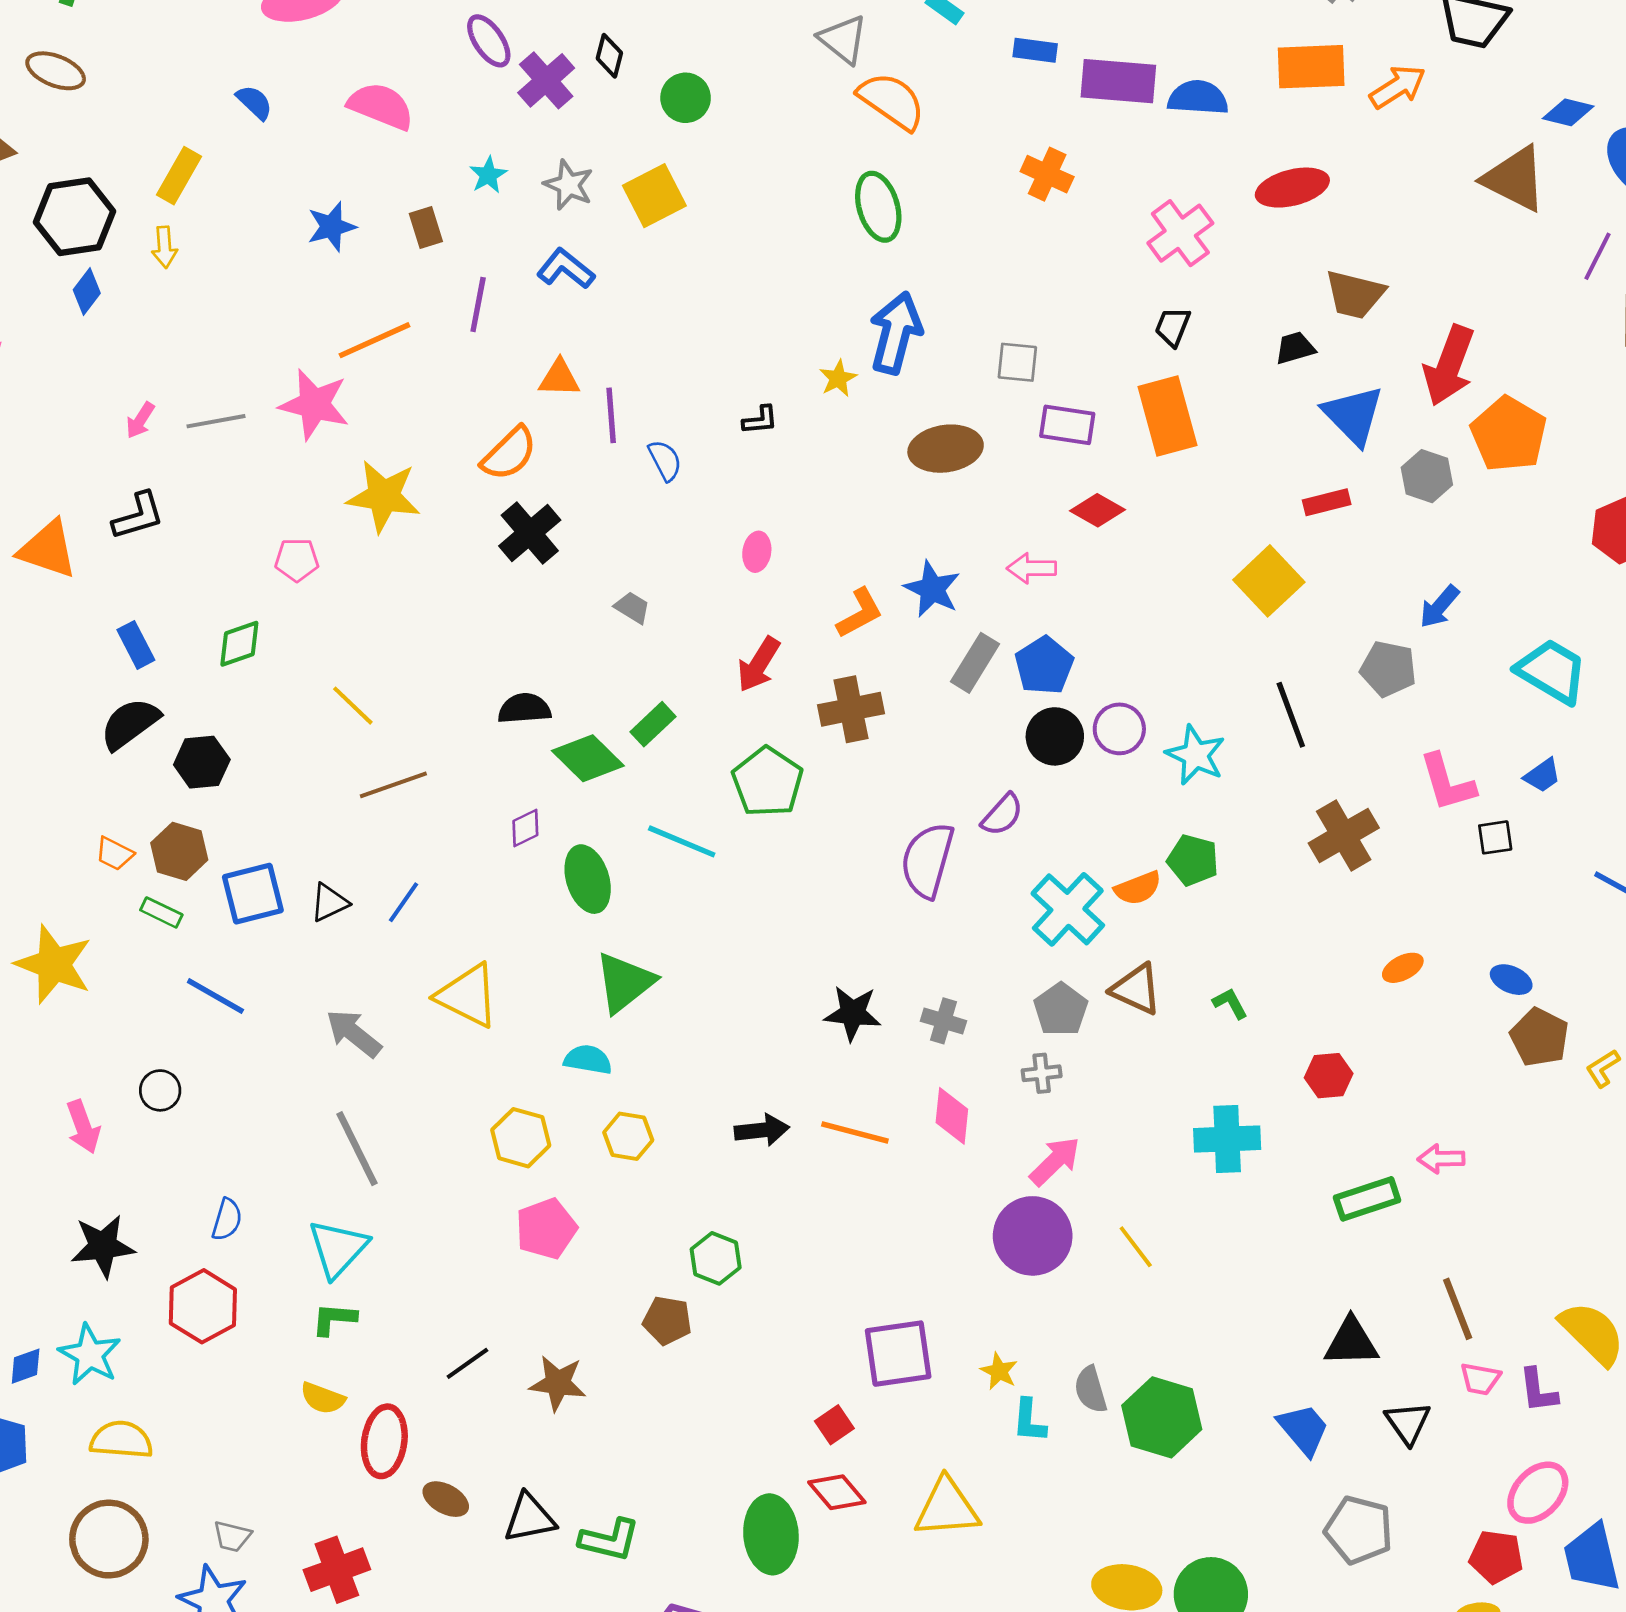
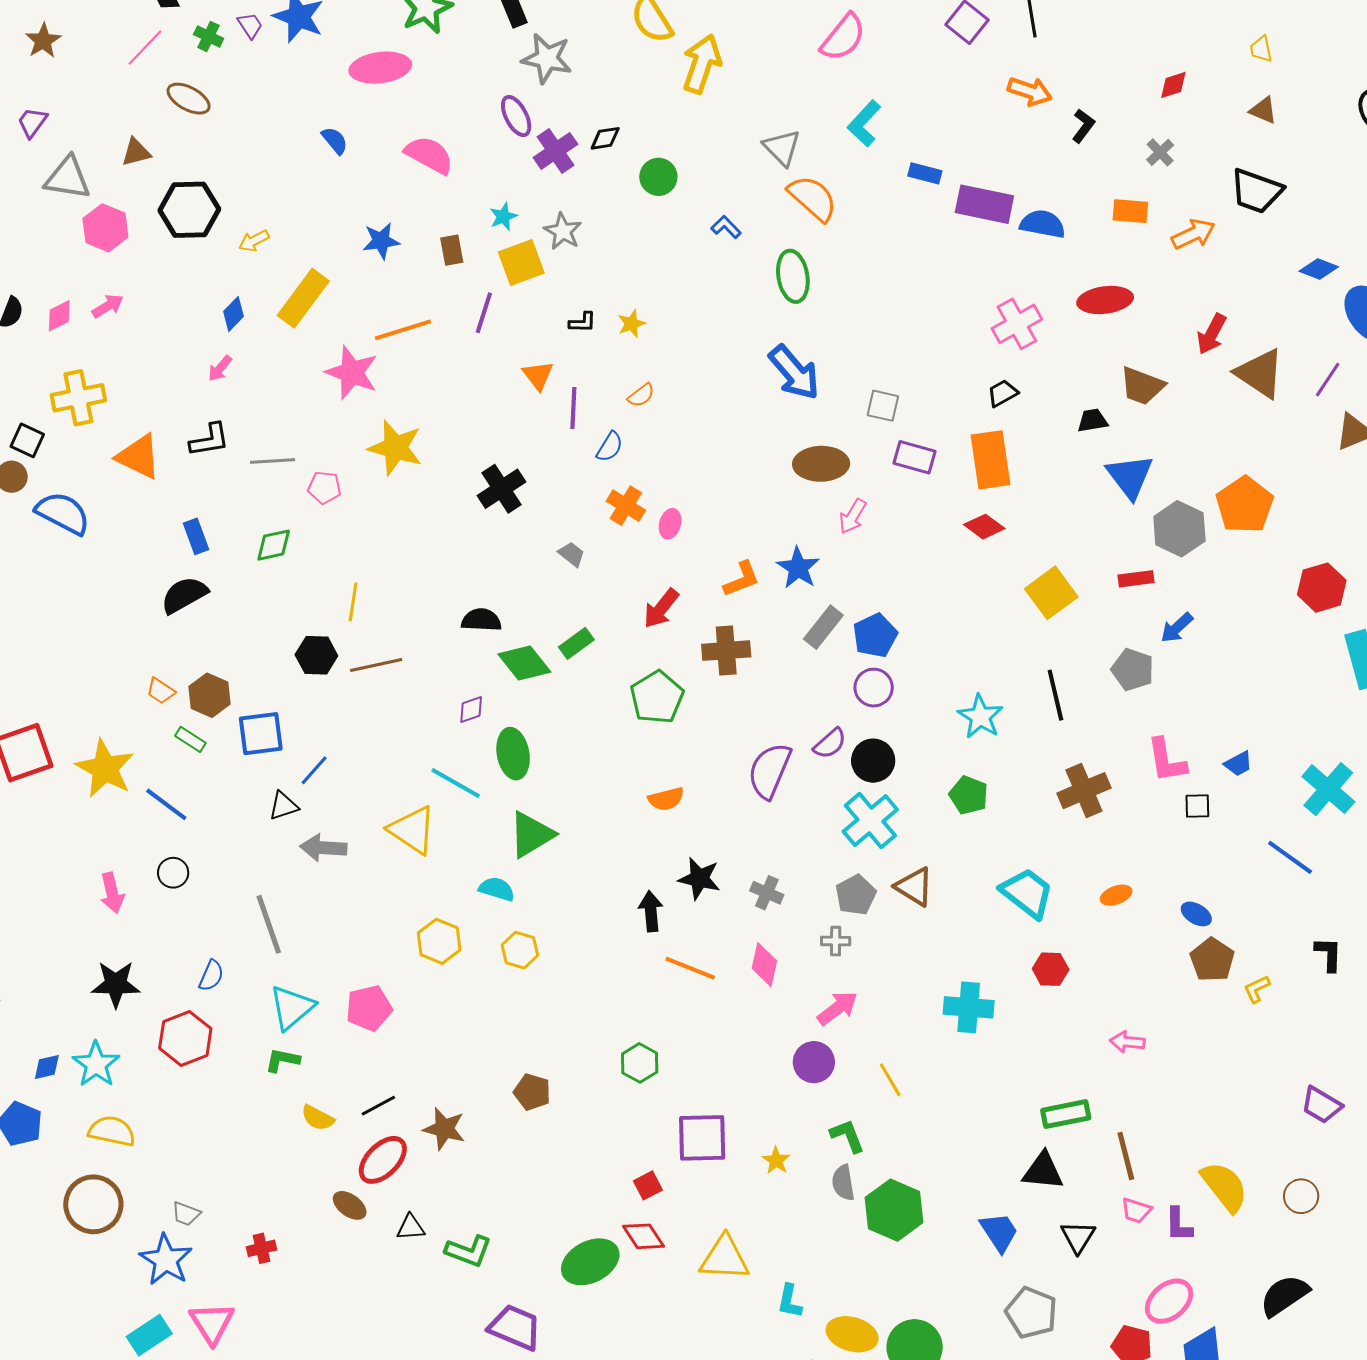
black diamond: (609, 56) -> (605, 138), turned 60
orange rectangle: (1311, 67) -> (1130, 211), size x0.7
orange cross: (1047, 174) -> (626, 506), moved
yellow rectangle: (179, 176) -> (303, 298), moved, size x1.4
brown triangle: (1515, 179) -> (1260, 373), moved
yellow square: (654, 196) -> (521, 262), moved
yellow arrow: (164, 247) -> (254, 241), turned 60
blue L-shape: (566, 269) -> (726, 227), moved, size x0.7
blue diamond: (87, 291) -> (233, 314), moved
black trapezoid: (1173, 327) -> (1003, 393), turned 32
blue arrow: (896, 333) -> (794, 372), turned 118
red arrow: (1449, 366) -> (1212, 334), moved, size x0.7
orange triangle: (559, 378) -> (538, 375), turned 44
yellow star: (838, 378) -> (631, 324), moved
black L-shape: (760, 420) -> (582, 322), moved
gray line: (216, 421) -> (273, 461), moved
orange semicircle: (509, 454) -> (641, 395), moved, size x0.6
blue semicircle: (665, 460) -> (610, 447), turned 52
gray hexagon: (1427, 476) -> (1179, 529), size x1.4
red rectangle: (1327, 502) -> (1136, 579), moved
red diamond: (1098, 510) -> (984, 527), moved
pink arrow: (1032, 568) -> (853, 516), moved, turned -66
cyan trapezoid: (1552, 671) -> (1027, 893), moved
yellow line: (353, 706) -> (353, 602), turned 48
purple circle: (1119, 729) -> (874, 688), moved
black circle: (1055, 736) -> (873, 761), moved
black hexagon: (202, 762) -> (316, 655), moved
cyan line: (682, 841) -> (456, 783), moved
orange semicircle: (1138, 888) -> (666, 799), moved
blue line: (404, 902) -> (314, 770), moved
black triangle: (329, 903) -> (283, 806), moved
blue line: (215, 996) -> (166, 804), moved
green L-shape: (1230, 1003) -> (847, 1136), moved, size x1.4
gray arrow: (354, 1033) -> (323, 848), turned -42
black arrow: (762, 1130) -> (651, 911), moved, turned -96
gray line: (357, 1149) -> (269, 924), moved
green rectangle: (1367, 1199) -> (1066, 1114), moved
pink pentagon: (546, 1229) -> (369, 1008), moved
purple circle: (1033, 1236) -> (814, 1062), size x0.7
green hexagon: (716, 1258) -> (640, 1063), moved
yellow semicircle: (323, 1398) -> (318, 1118), moved
cyan L-shape: (1029, 1421) -> (790, 1301), moved
red ellipse: (384, 1441) -> (383, 1160), moved, turned 30
black triangle: (529, 1518) -> (411, 1227), size x0.7
green ellipse: (771, 1534) -> (590, 1262), turned 60
red cross: (337, 1570) -> (261, 1248), size x0.6

